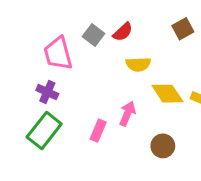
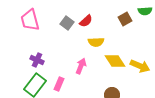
pink trapezoid: (58, 53) -> (30, 20), moved
pink arrow: (127, 114) -> (81, 66), moved
pink rectangle: (98, 131) -> (59, 84), moved

